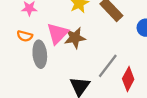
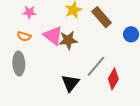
pink triangle: (57, 33) -> (53, 36), turned -40
gray ellipse: (40, 54) -> (19, 64), moved

